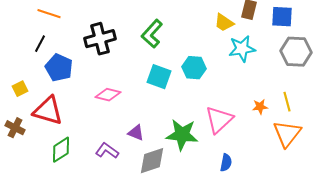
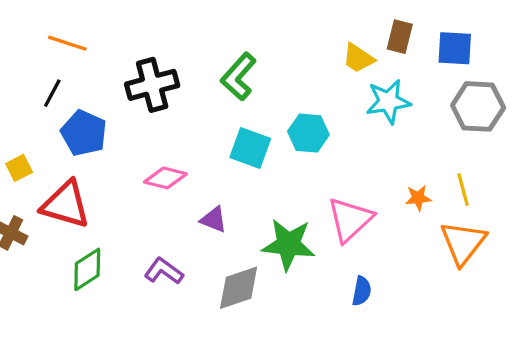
purple triangle: (136, 133) -> (214, 220), moved

